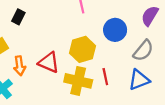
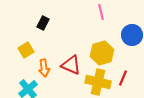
red line: (105, 77) -> (123, 78), turned 35

